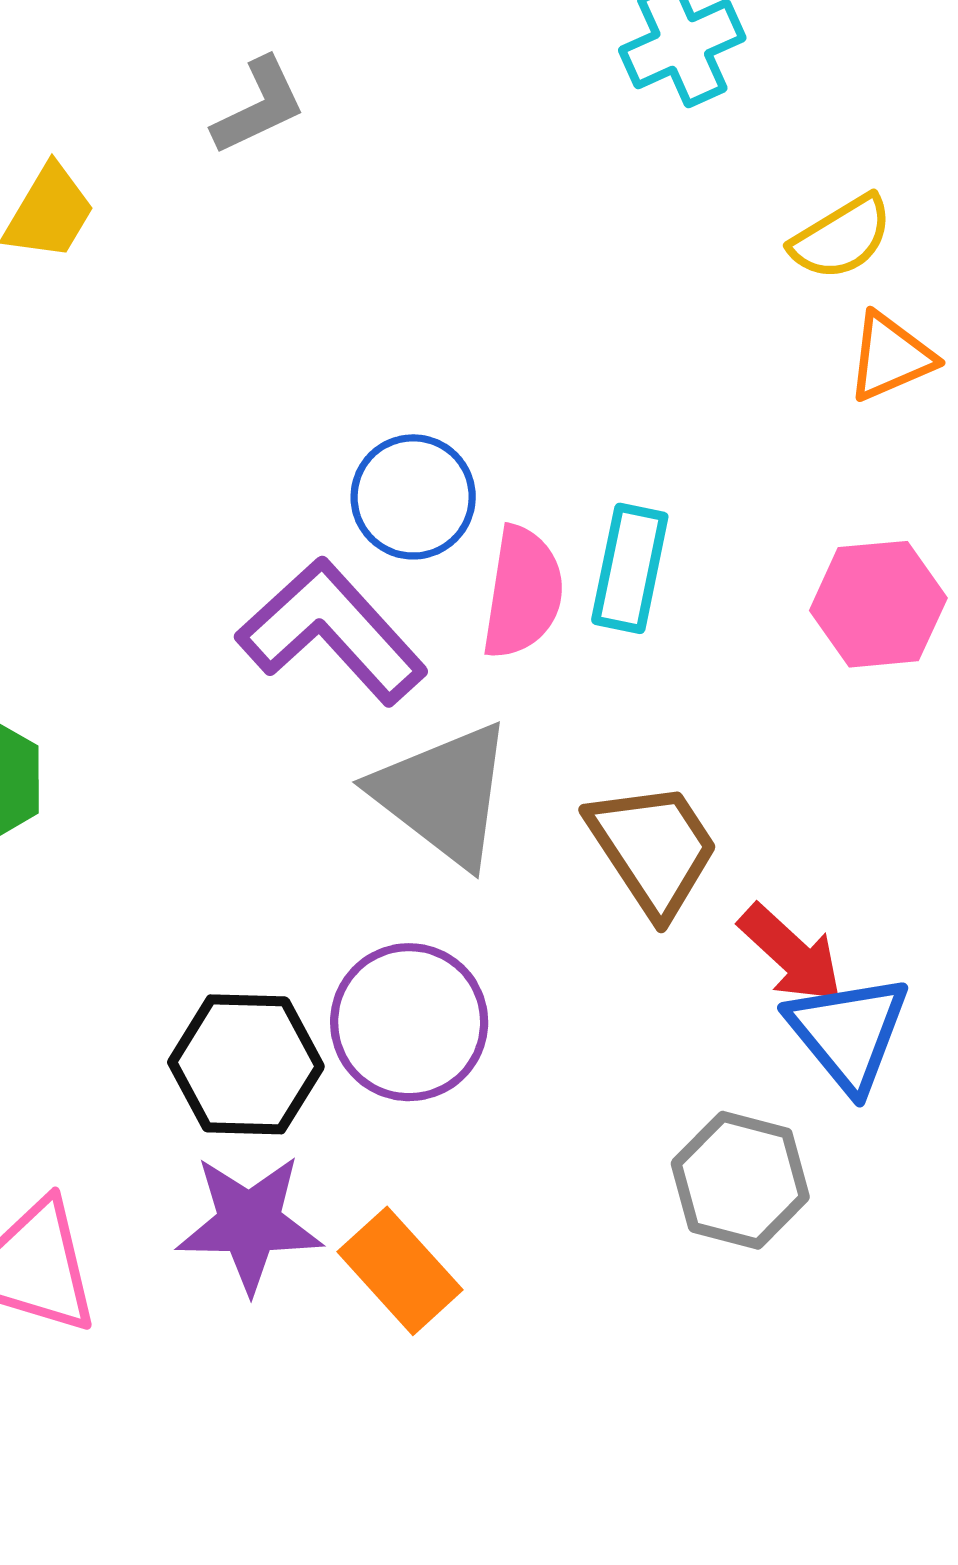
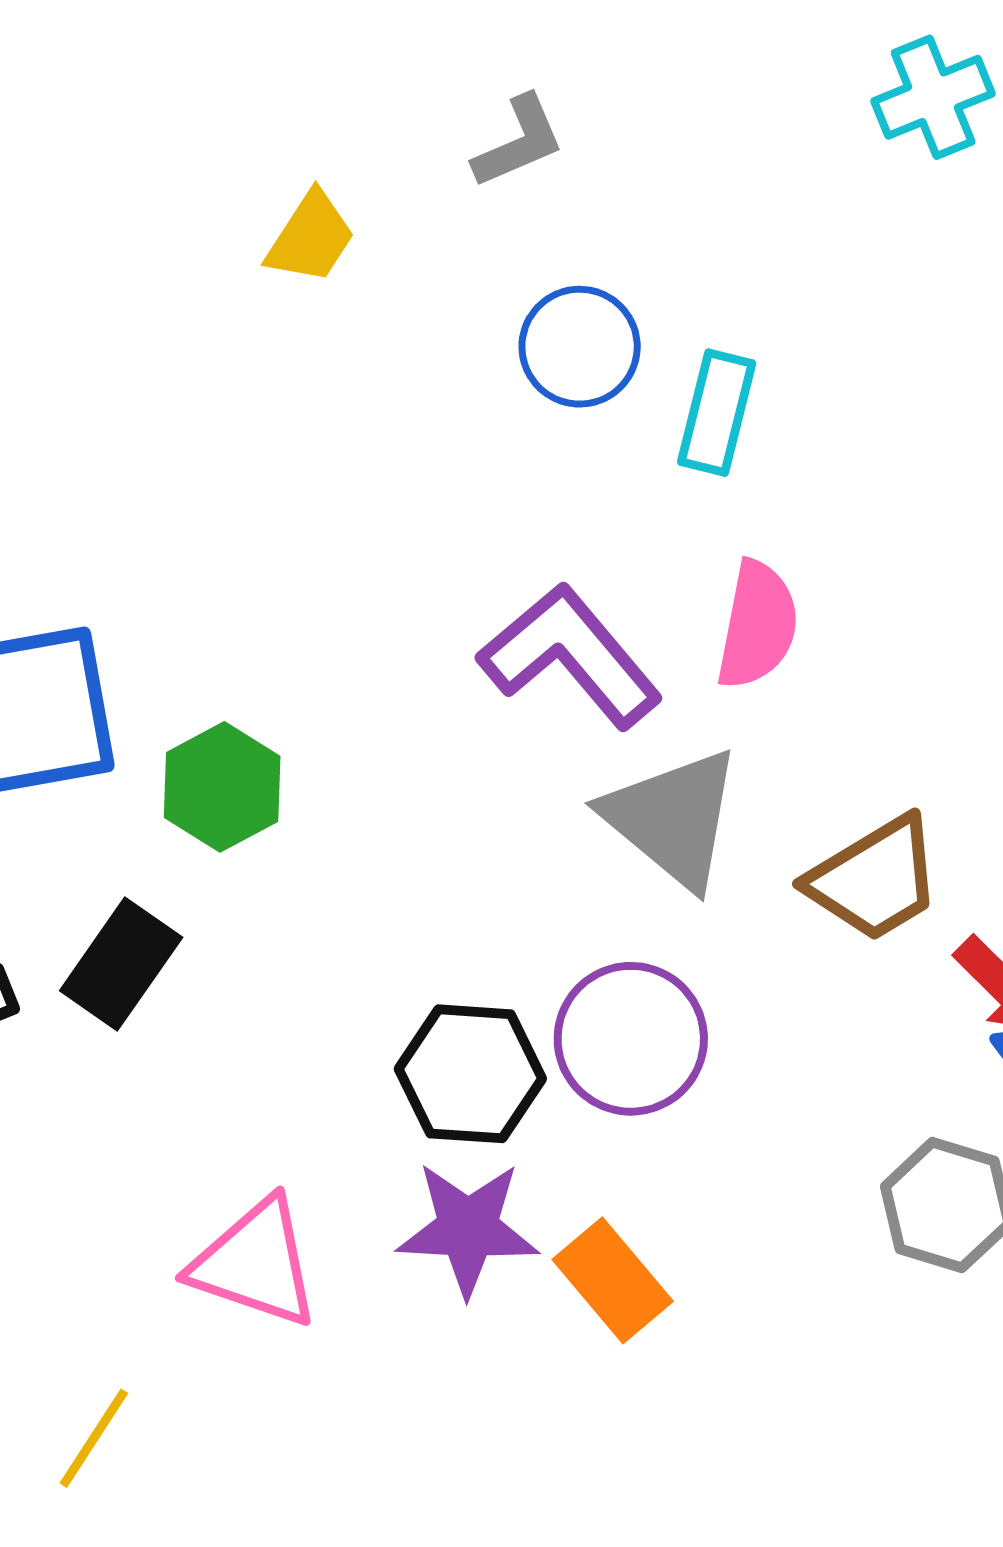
blue circle: (413, 497) -> (580, 347), moved
cyan rectangle: (630, 568) -> (717, 413), moved
brown trapezoid: (653, 848) -> (875, 879), turned 90

